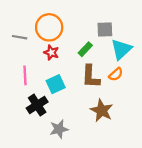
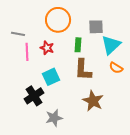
orange circle: (49, 27) -> (58, 20), moved
green rectangle: (85, 49) -> (78, 45), turned -40
orange semicircle: (116, 74) -> (116, 68), moved, turned 72
pink line: (25, 75) -> (27, 52), moved

